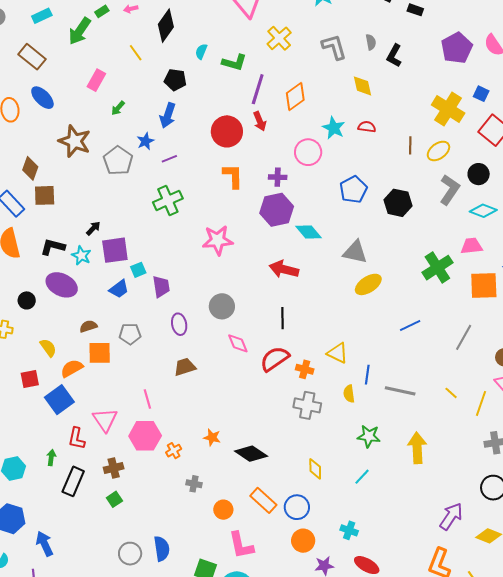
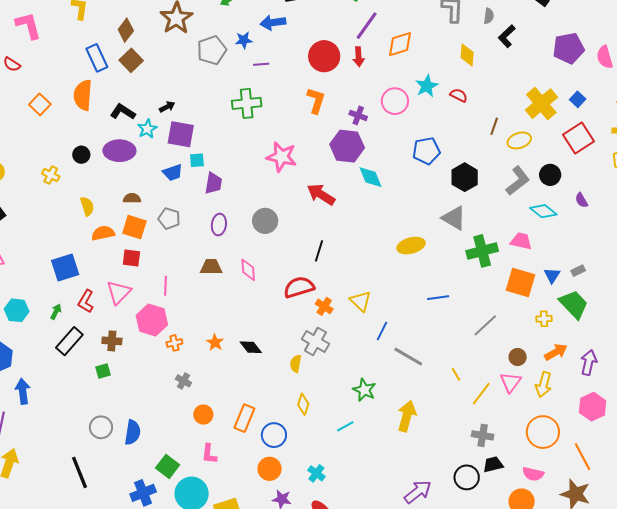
blue arrow: (168, 115) -> (273, 23), turned 45
brown square: (45, 195) -> (131, 60), turned 30
gray triangle: (355, 252) -> (454, 218), moved
red arrow: (284, 269) -> (321, 194), moved
purple ellipse: (62, 285) -> (119, 151), turned -44
pink diamond: (238, 343) -> (248, 270), moved
red square: (30, 379) -> (131, 258), moved
yellow semicircle: (349, 394) -> (296, 364), moved
blue square: (59, 400) -> (65, 268), moved
black diamond: (251, 454) -> (251, 347), moved, size x0.7
orange rectangle: (263, 500) -> (244, 418), turned 52
pink L-shape: (241, 545) -> (209, 454), size x0.7

